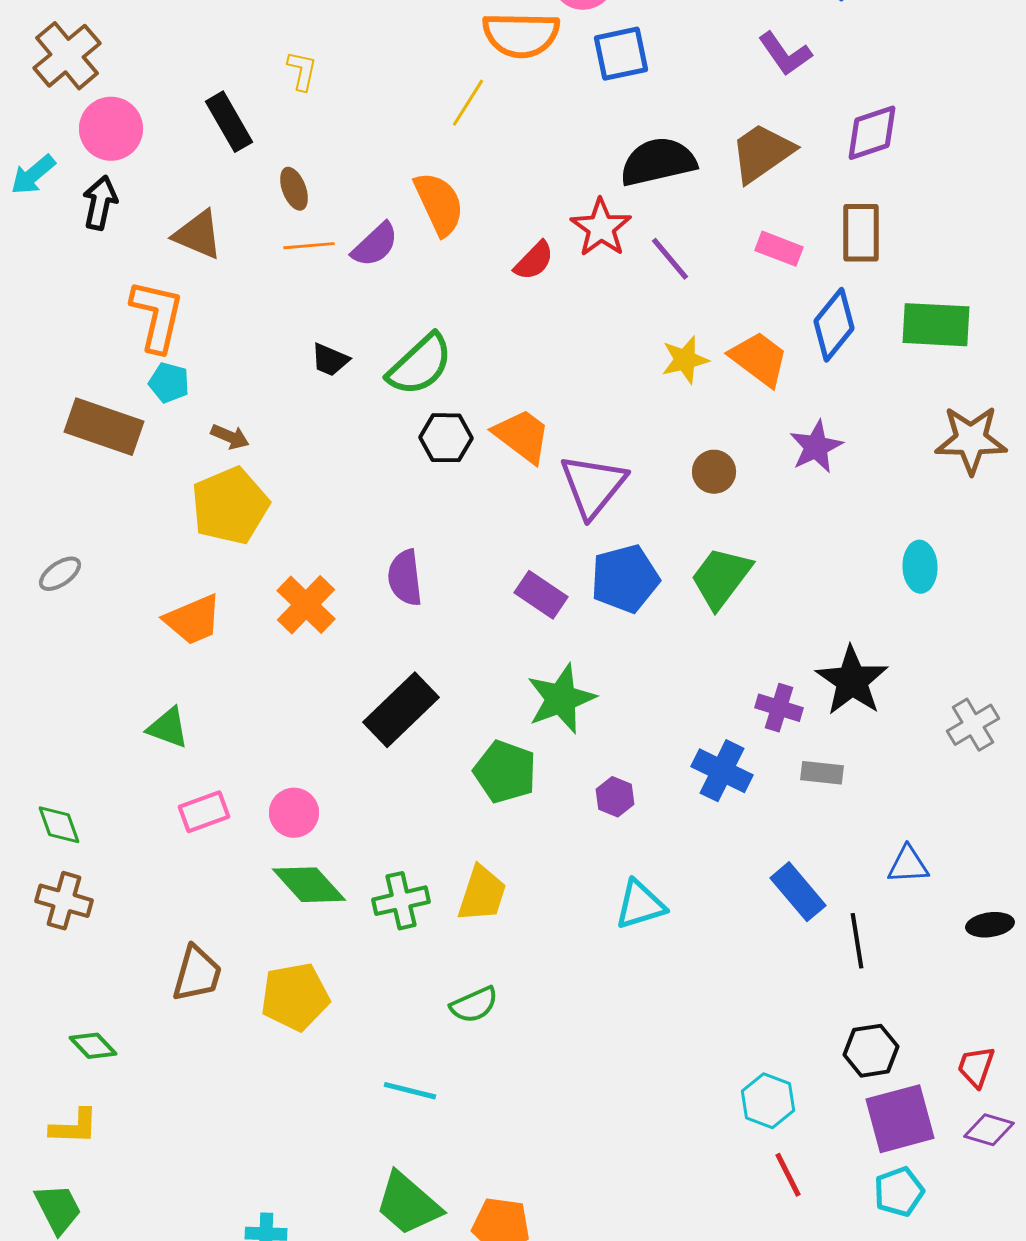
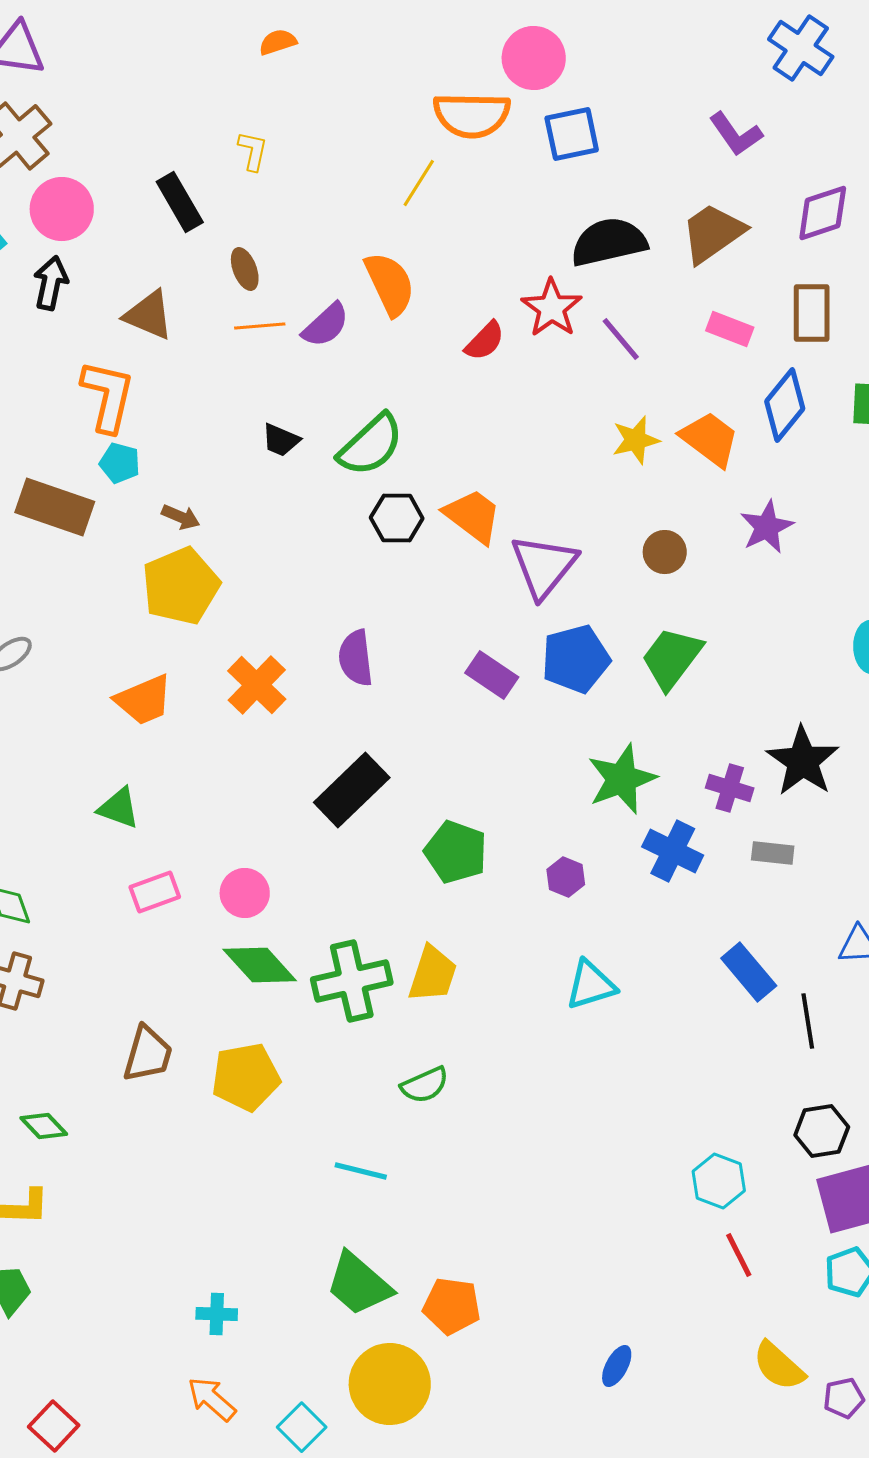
green star: (561, 699) -> (622, 779), moved
green cross: (401, 901) -> (352, 981), size x1.4

